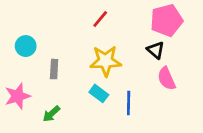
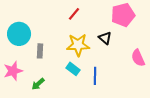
cyan circle: (26, 46) -> (19, 34), size x1.5
black triangle: (156, 50) -> (105, 38), moved
pink semicircle: (167, 79) -> (138, 58), moved

